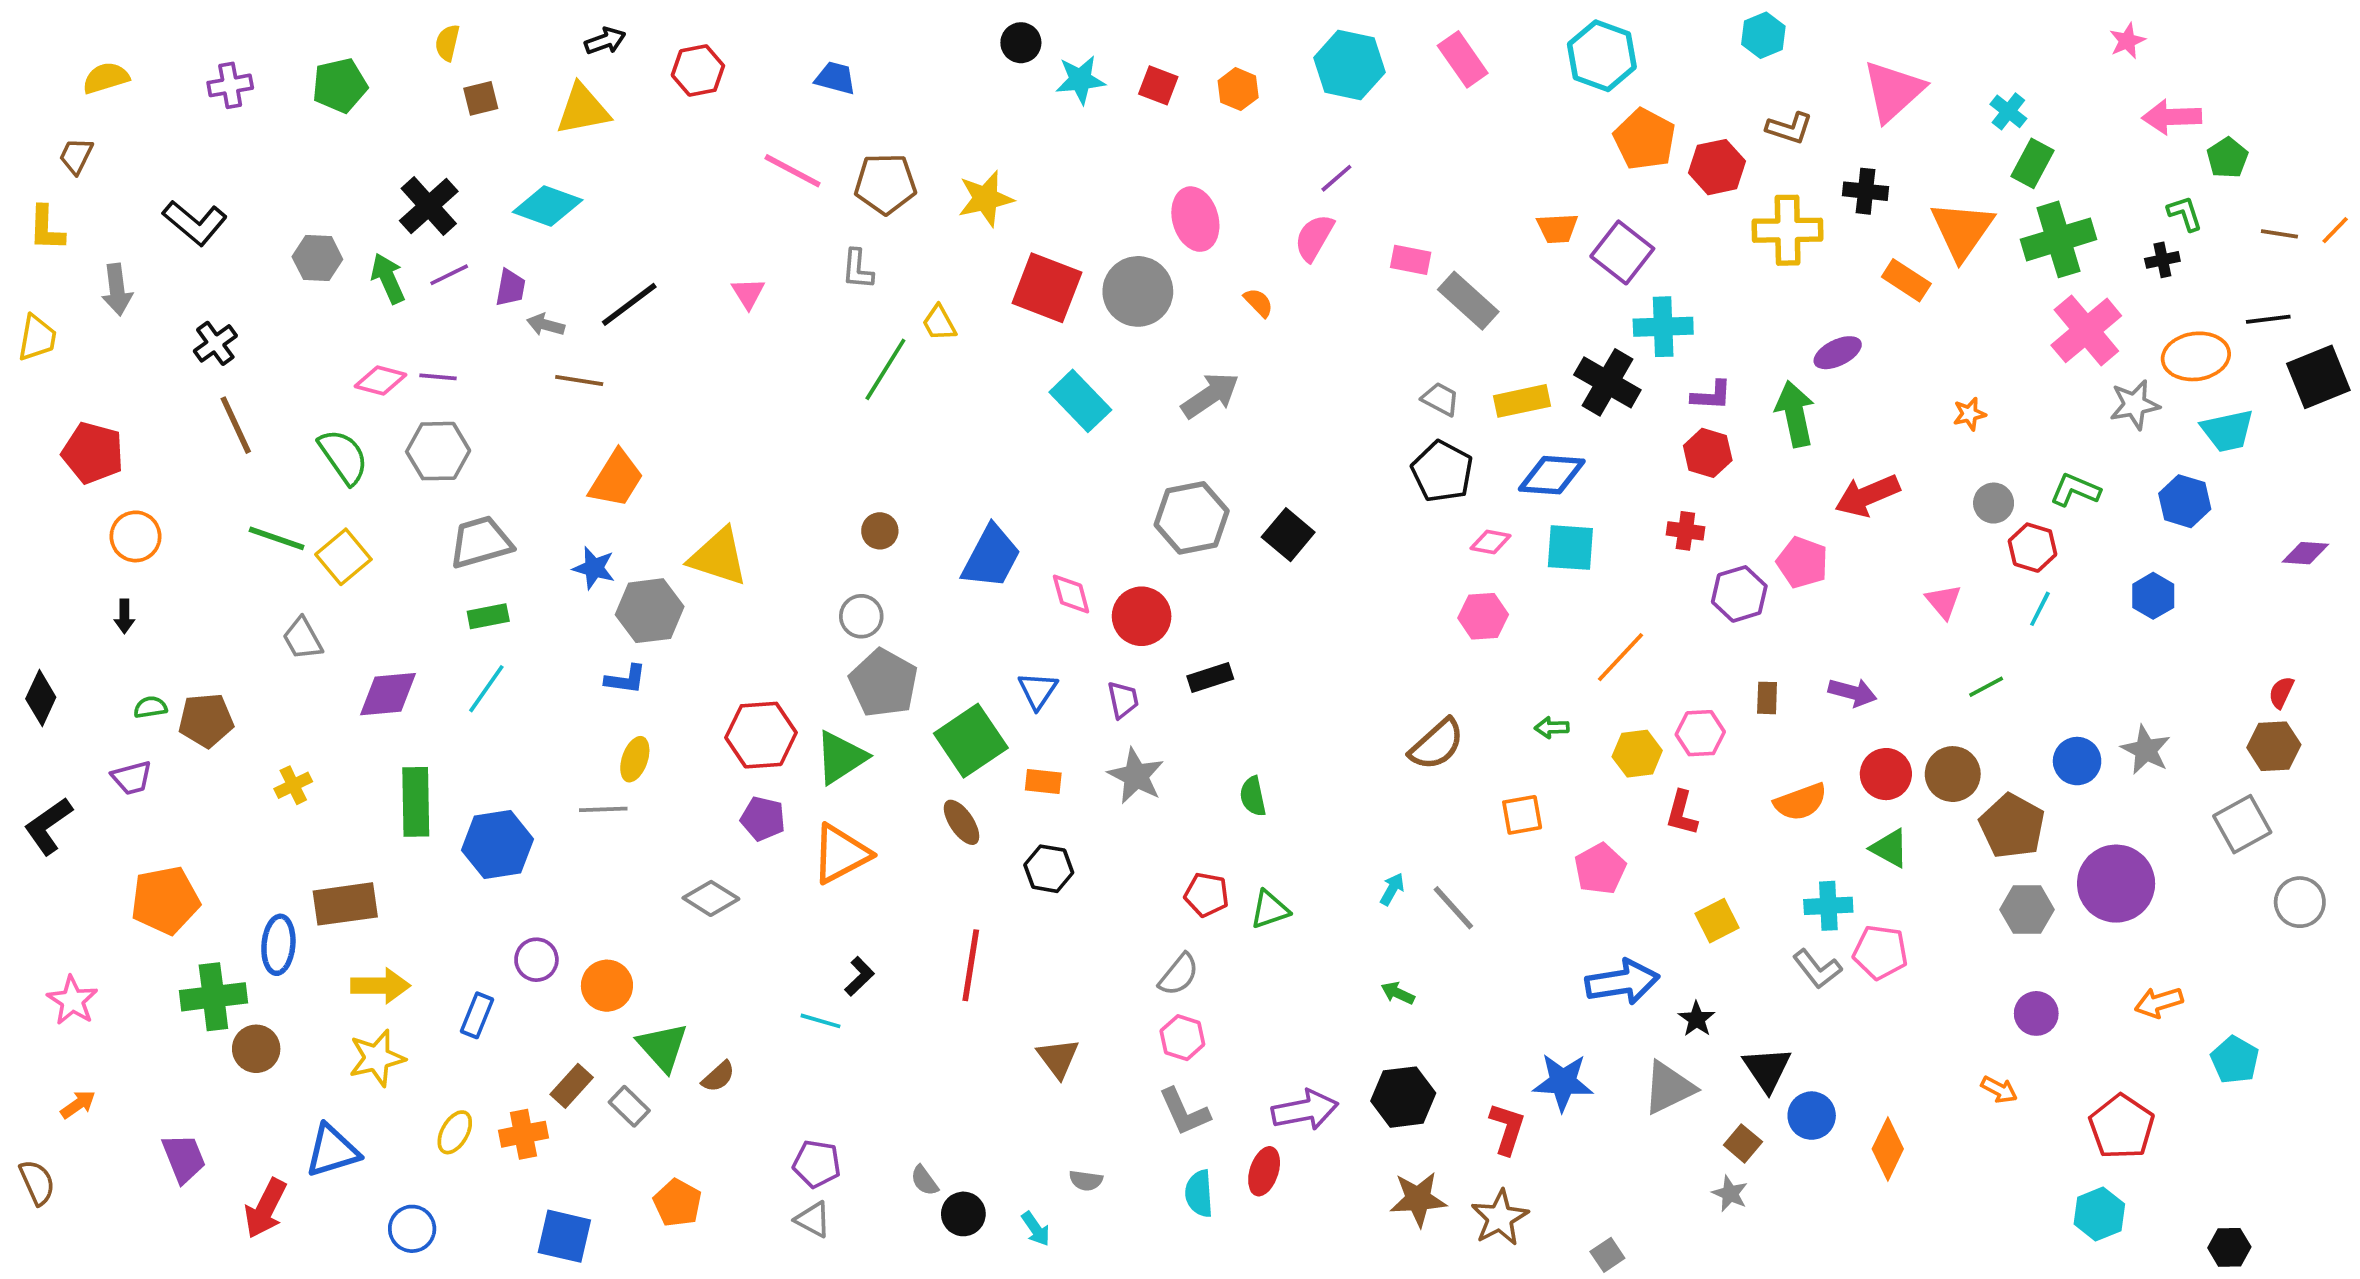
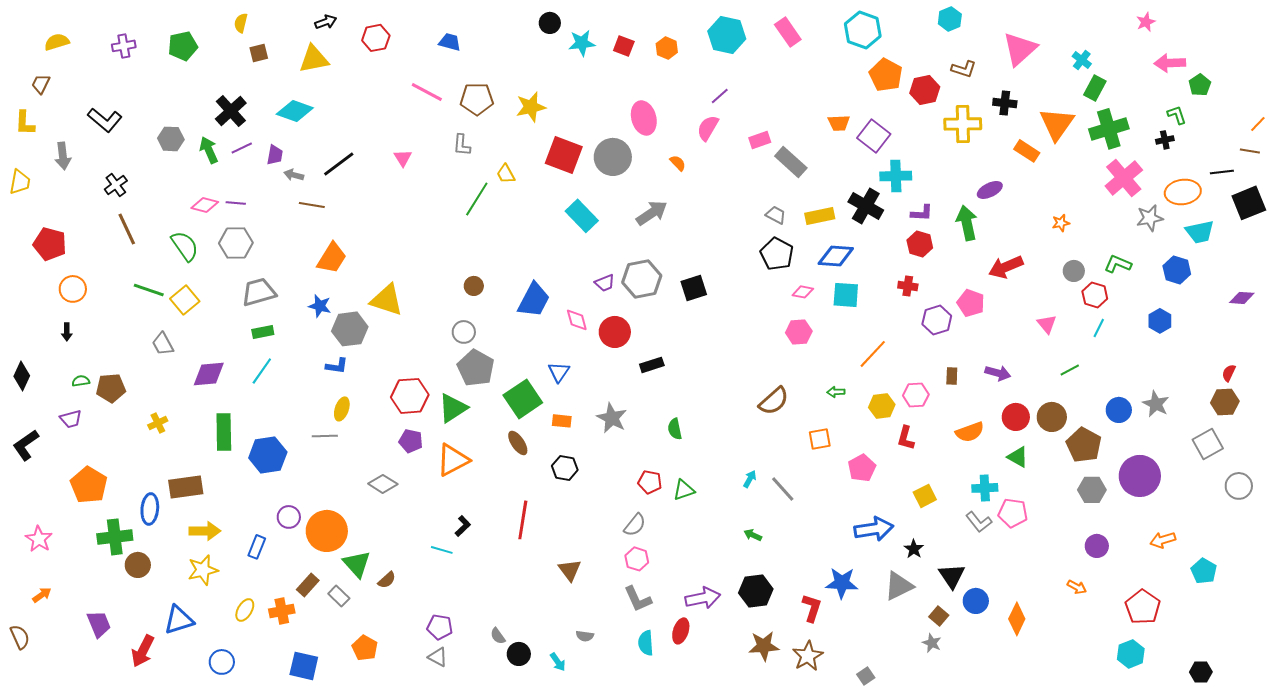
brown line: (2279, 234) -> (1250, 151), moved
pink rectangle: (1411, 260) -> (760, 140), turned -30
black square: (1288, 535) -> (694, 288), turned 32
purple trapezoid: (1123, 700) -> (605, 283), moved, turned 80
orange pentagon: (165, 900) -> (89, 485), turned -30
orange circle: (607, 986) -> (327, 531), size x1.5

